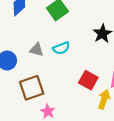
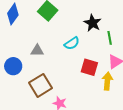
cyan semicircle: (61, 48) -> (72, 43), moved

